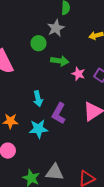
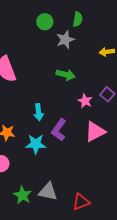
green circle: (38, 43) -> (45, 22), moved
pink star: (78, 74) -> (85, 101), moved

